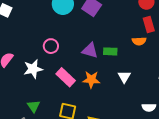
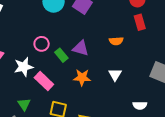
orange semicircle: (139, 41) -> (116, 41), moved
green rectangle: (110, 51) -> (61, 55), moved, turned 48
pink rectangle: (66, 77) -> (44, 81), moved

